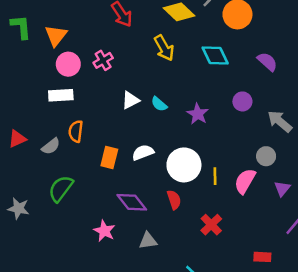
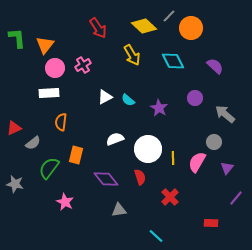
gray semicircle: (51, 146) -> (33, 143), moved
orange rectangle: (109, 157) -> (76, 155), moved
pink star: (104, 231) -> (65, 202), moved

